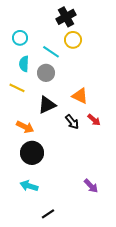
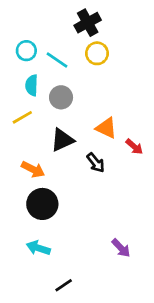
cyan line: (51, 52) -> (57, 60), moved
yellow line: (17, 88) -> (22, 117), turned -56
red arrow: (94, 120) -> (134, 147), moved

